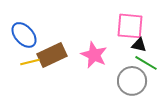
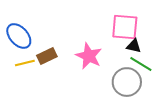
brown rectangle: (52, 55) -> (47, 56), size x0.7

